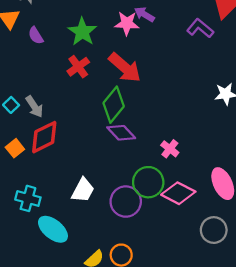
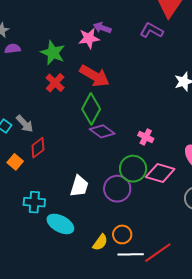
purple semicircle: (36, 36) -> (13, 49), moved, turned 126
red diamond: (44, 137) -> (38, 148), size x0.7

